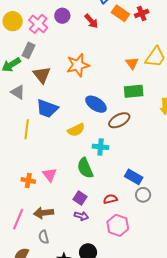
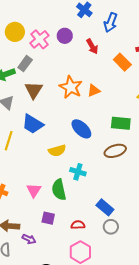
orange rectangle: (120, 13) -> (122, 62), moved
orange triangle: (132, 63) -> (94, 91), moved, turned 32
orange star: (78, 65) -> (71, 87), turned 30
brown ellipse: (119, 120) -> (115, 151), moved
pink triangle: (50, 175) -> (34, 190), moved
purple square: (80, 198) -> (48, 218), turned -32
purple arrow: (81, 216) -> (29, 239), moved

